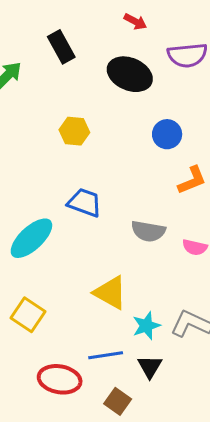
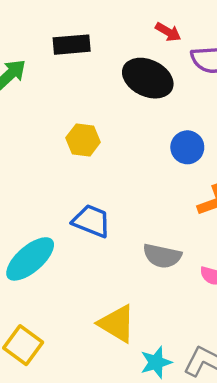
red arrow: (135, 22) -> (168, 32), moved
black rectangle: (61, 47) -> (72, 45), turned -68

